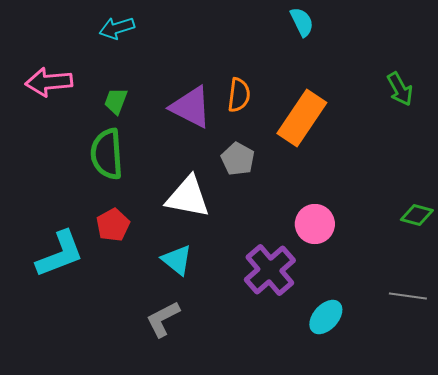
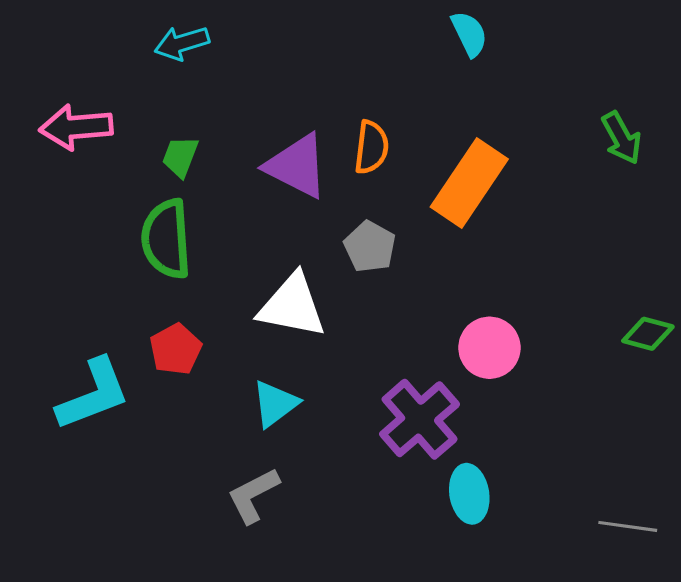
cyan triangle: (177, 260) -> (275, 404), turned 44
gray line: (408, 296) -> (628, 526), moved
cyan ellipse: (326, 317) -> (469, 494), moved, turned -51

